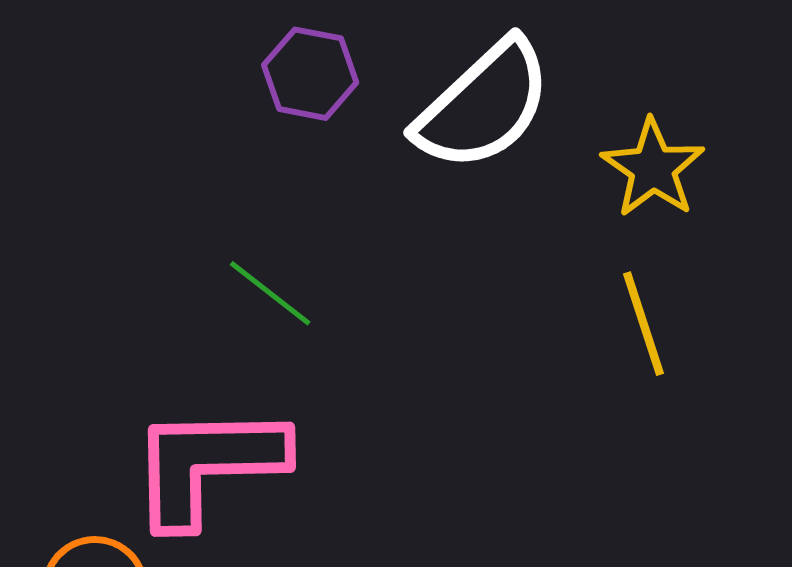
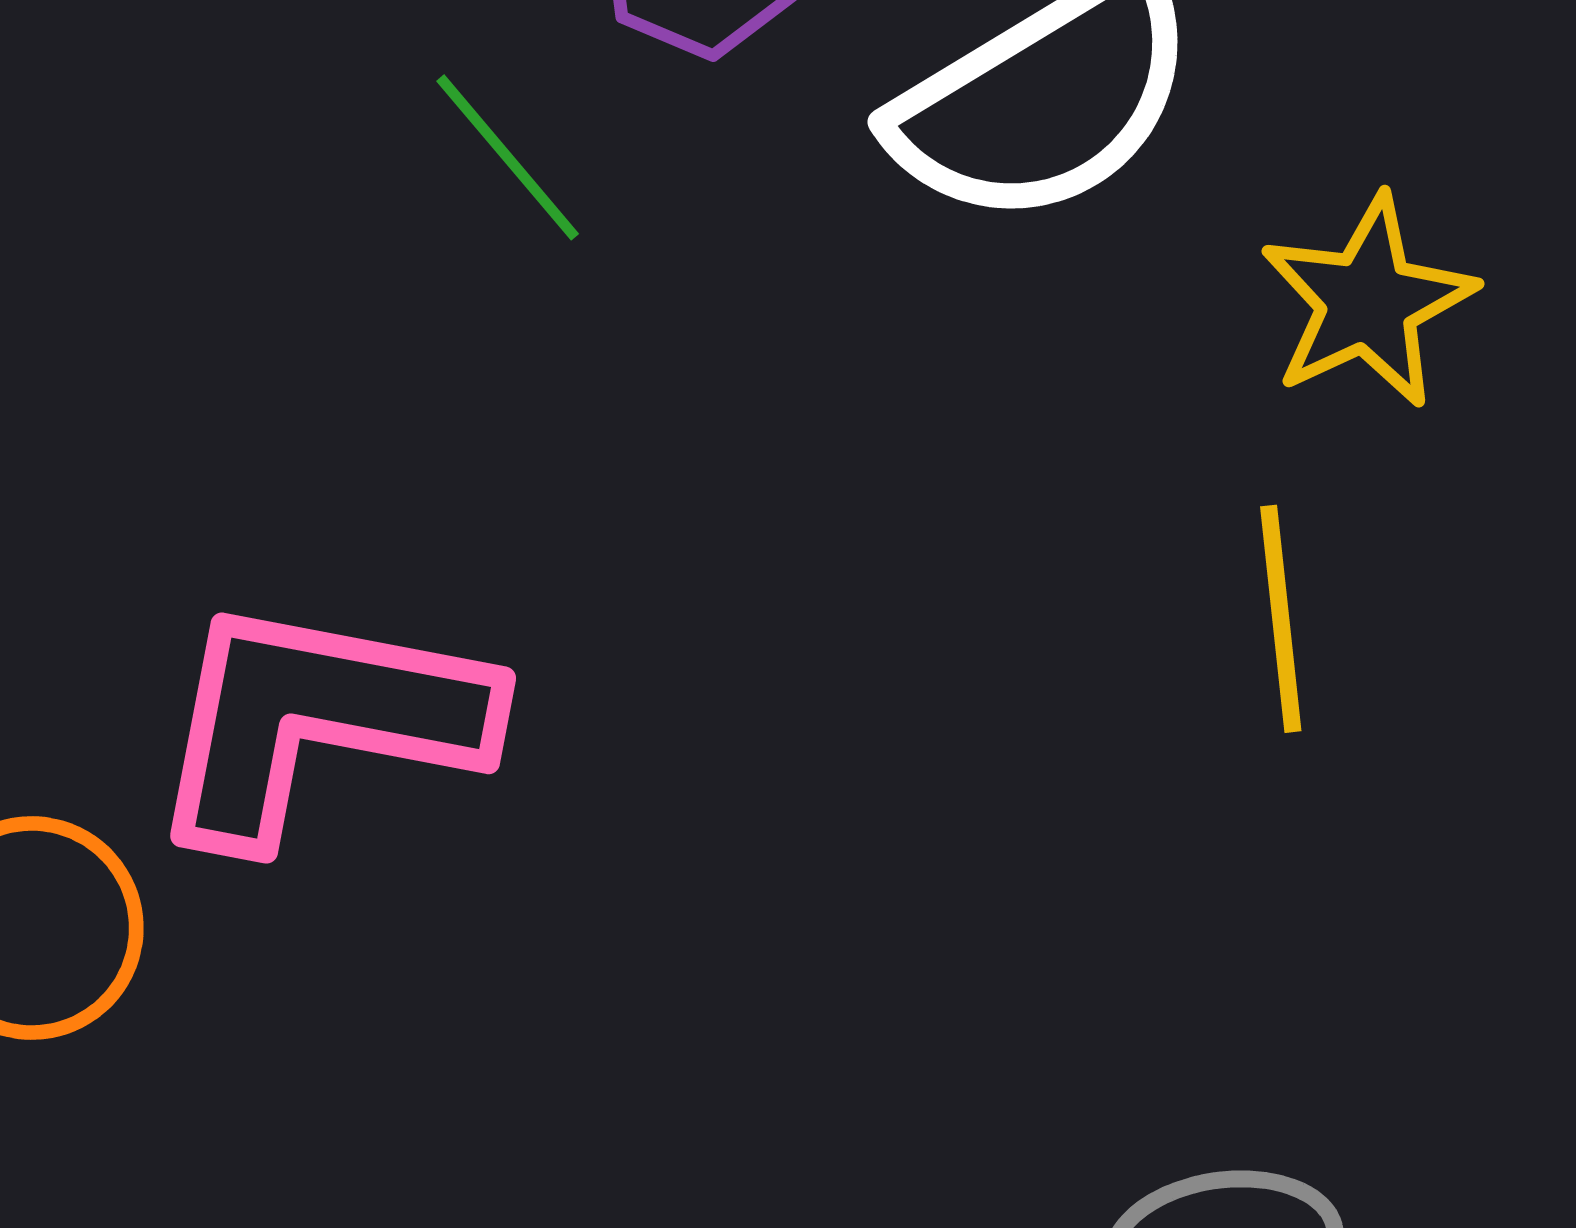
green line: (270, 293) -> (508, 157), moved

